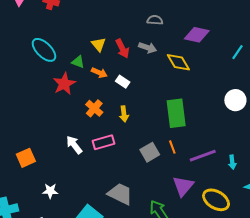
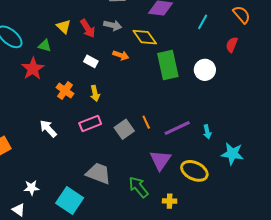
orange arrow: (99, 73) -> (121, 55), moved
green rectangle: (176, 113) -> (168, 65), moved
pink rectangle: (103, 142) -> (90, 123), moved
white star: (50, 191) -> (31, 188), moved

